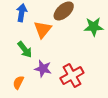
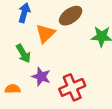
orange semicircle: (18, 82) -> (13, 89), turned 56

